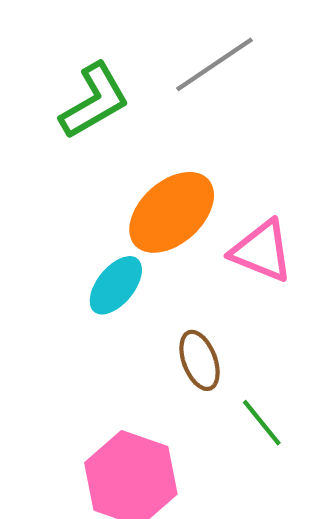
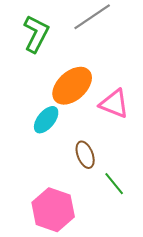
green L-shape: (94, 101) -> (36, 34), turned -33

